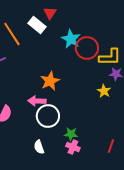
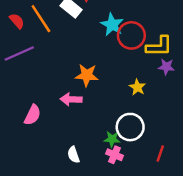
orange star: (50, 81) -> (87, 75), turned 30
yellow star: (104, 91) -> (137, 87), moved
white circle: (48, 116) -> (130, 127), moved

